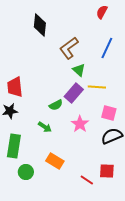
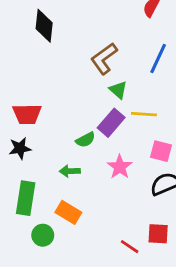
black diamond: (40, 25) -> (44, 26), moved
red trapezoid: (15, 87) -> (27, 114), turned -85
green arrow: (45, 127) -> (70, 171), turned 144
orange rectangle: (55, 161) -> (68, 212), moved

